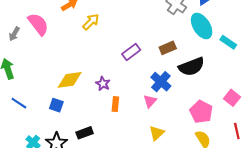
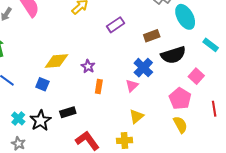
cyan rectangle: (228, 42) -> (211, 45), moved
purple rectangle: (131, 52) -> (116, 25), moved
pink square: (232, 98) -> (196, 76), moved
red line: (237, 131) -> (214, 109), moved

